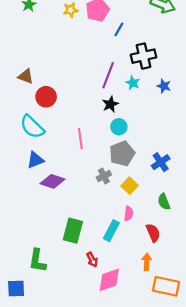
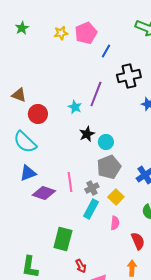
cyan star: (133, 83) -> (75, 107), moved
black star: (110, 104) -> (87, 134), moved
pink line: (80, 139) -> (70, 182), moved
cyan rectangle: (111, 231) -> (91, 209), moved

